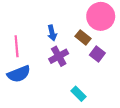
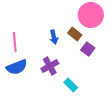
blue arrow: (52, 33) -> (54, 37), moved
purple cross: (59, 56) -> (50, 66), moved

